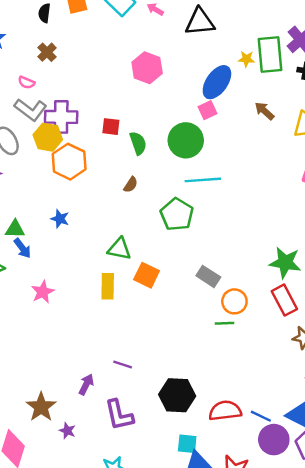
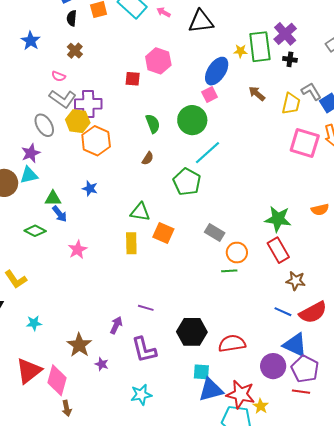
red square: (111, 127) -> (133, 79), moved
cyan line: (203, 180) -> (207, 153), turned -36
blue line: (261, 416) -> (283, 312), moved

